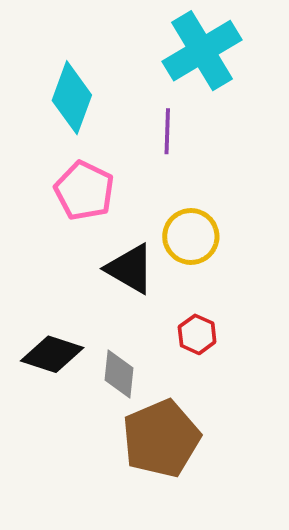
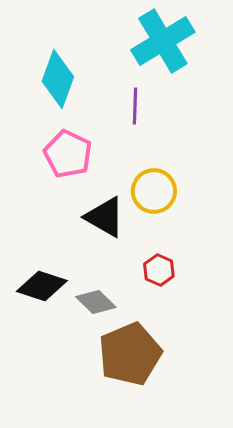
gray diamond: (119, 374) -> (96, 302), turned -51

